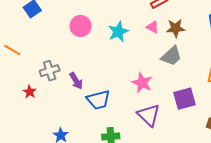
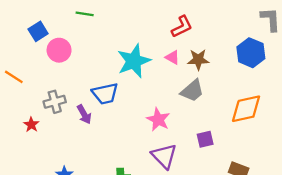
pink circle: (81, 26) -> (59, 50), moved
cyan star: (118, 32) -> (134, 61), size x1.4
purple square: (184, 99) -> (205, 139), size x0.7
blue trapezoid: (98, 100) -> (105, 94), moved

